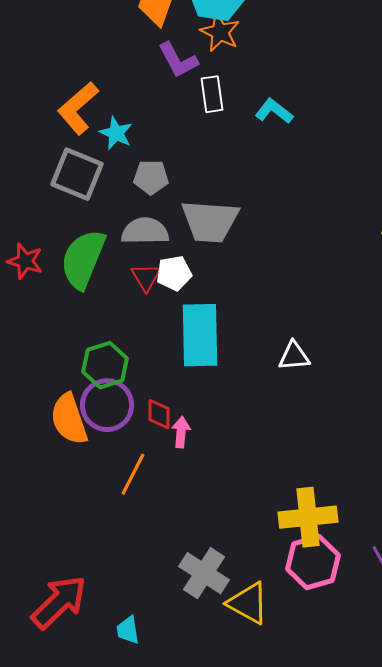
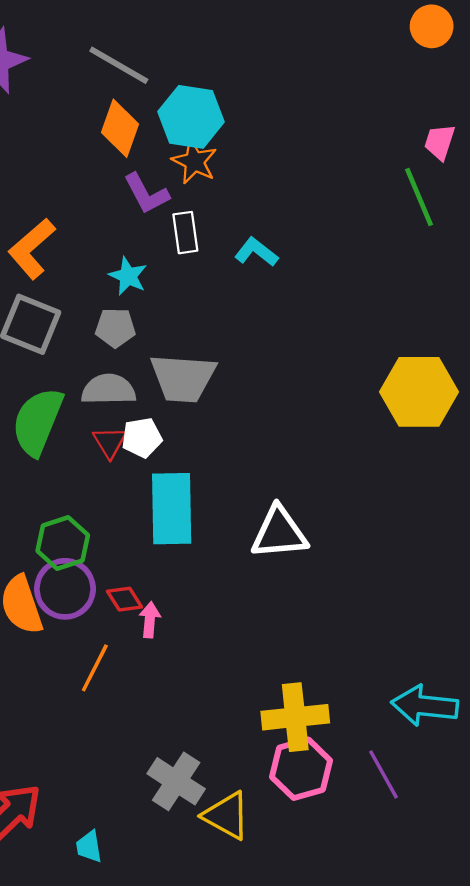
cyan star: (116, 133) -> (128, 276), moved
white triangle: (294, 356) -> (279, 533), size x1.6
red diamond: (159, 414) -> (125, 599), turned -32

